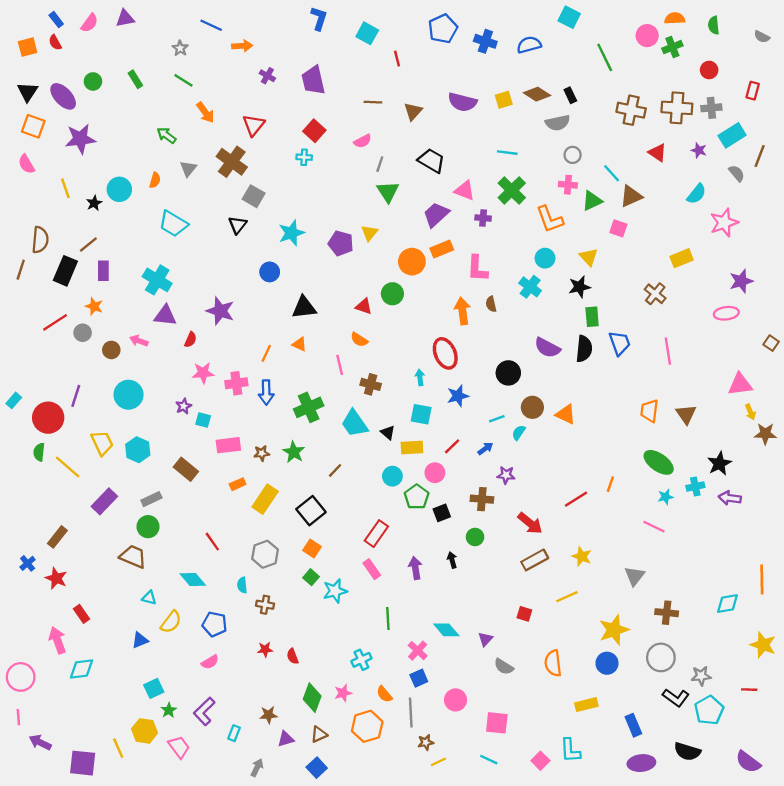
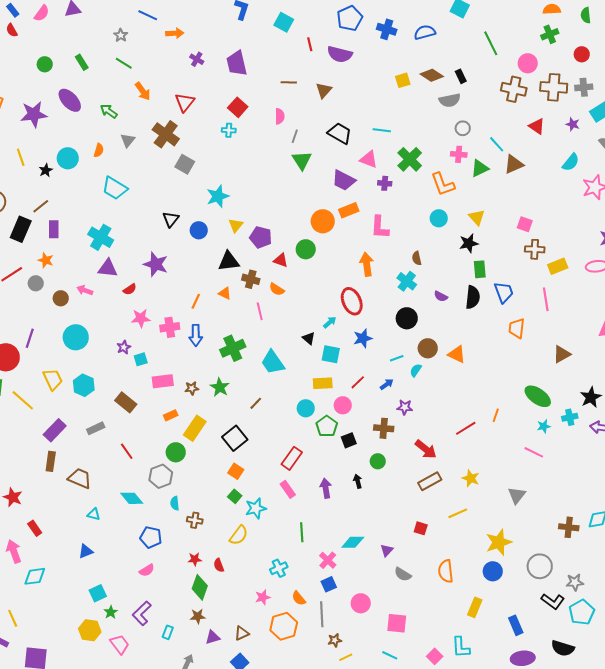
pink circle: (647, 36) -> (528, 63), moved
purple ellipse: (63, 96) -> (70, 100), moved
purple semicircle: (462, 102) -> (340, 54), moved
pink semicircle: (363, 141) -> (280, 116), turned -63
cyan line: (507, 153) -> (382, 130), moved
purple trapezoid: (436, 215) -> (344, 180), turned -110
black triangle: (238, 225) -> (171, 219), moved
pink square: (618, 228) -> (525, 224), moved
yellow triangle: (369, 233) -> (236, 225), moved
purple pentagon: (341, 243) -> (261, 237), moved
yellow rectangle: (682, 258) -> (558, 266), moved
cyan cross: (530, 287) -> (407, 281), moved
brown cross: (655, 294) -> (535, 249), turned -36
brown semicircle: (491, 304) -> (417, 258), moved
red semicircle: (190, 340) -> (130, 289), turned 32
purple semicircle: (547, 348) -> (441, 296), size x0.6
cyan arrow: (420, 377) -> (330, 322), turned 56
brown cross: (371, 384) -> (251, 279), moved
orange trapezoid: (649, 411) -> (517, 328), moved
brown triangle: (686, 414) -> (562, 354), turned 36
cyan square: (203, 420) -> (141, 359), turned -32
black triangle: (388, 433) -> (309, 338), moved
green circle: (148, 527) -> (176, 452), moved
brown rectangle: (57, 537) -> (51, 461), moved, turned -30
red line: (212, 542) -> (127, 451), moved
gray hexagon: (265, 554) -> (161, 476), moved
brown cross: (667, 613) -> (569, 527), moved
yellow semicircle: (171, 622) -> (239, 535), moved
cyan diamond: (446, 630) -> (353, 542), turned -50
green diamond: (312, 698) -> (200, 587), moved
yellow rectangle: (586, 705) -> (475, 607), turned -54
yellow line: (118, 748) -> (13, 618), moved

